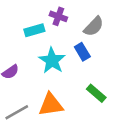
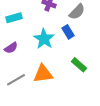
cyan rectangle: (34, 30) -> (14, 18), moved

